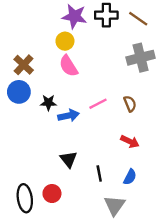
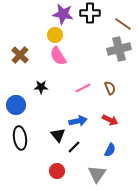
brown line: (138, 19) -> (123, 24), moved
blue circle: (19, 92) -> (16, 105), moved
blue arrow: (69, 116) -> (78, 121), moved
black line: (99, 173) -> (74, 147), moved, turned 56
red circle: (52, 194) -> (57, 171), moved
black ellipse: (25, 198) -> (20, 138), moved

